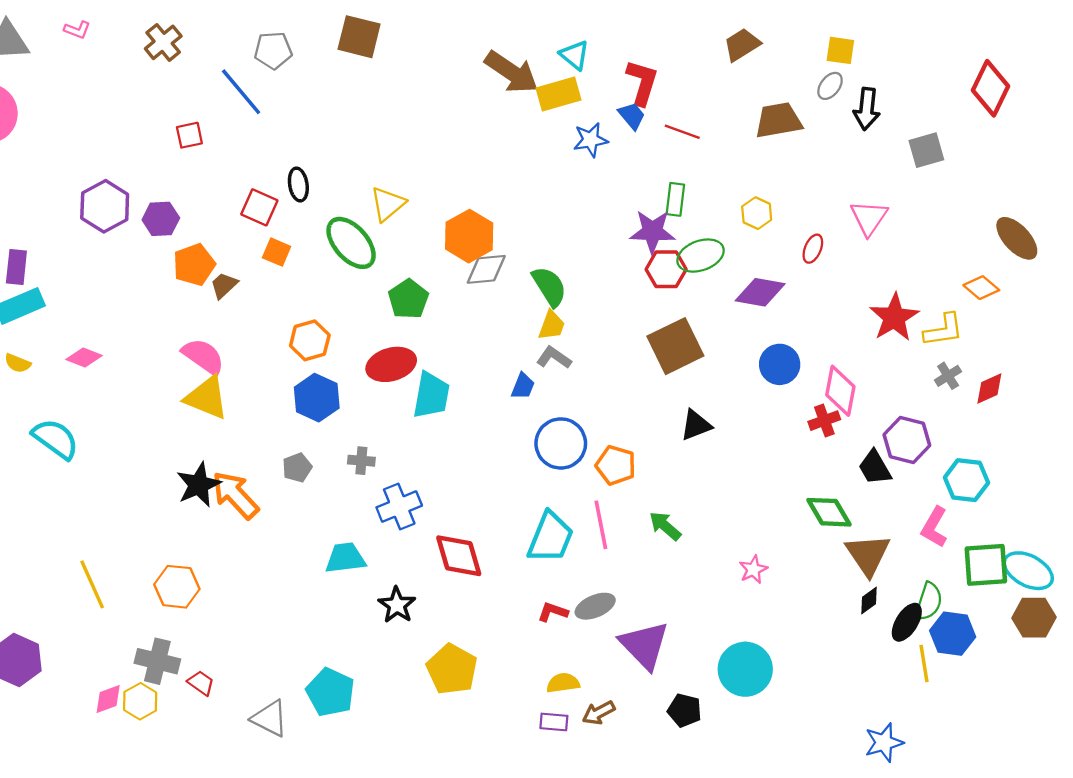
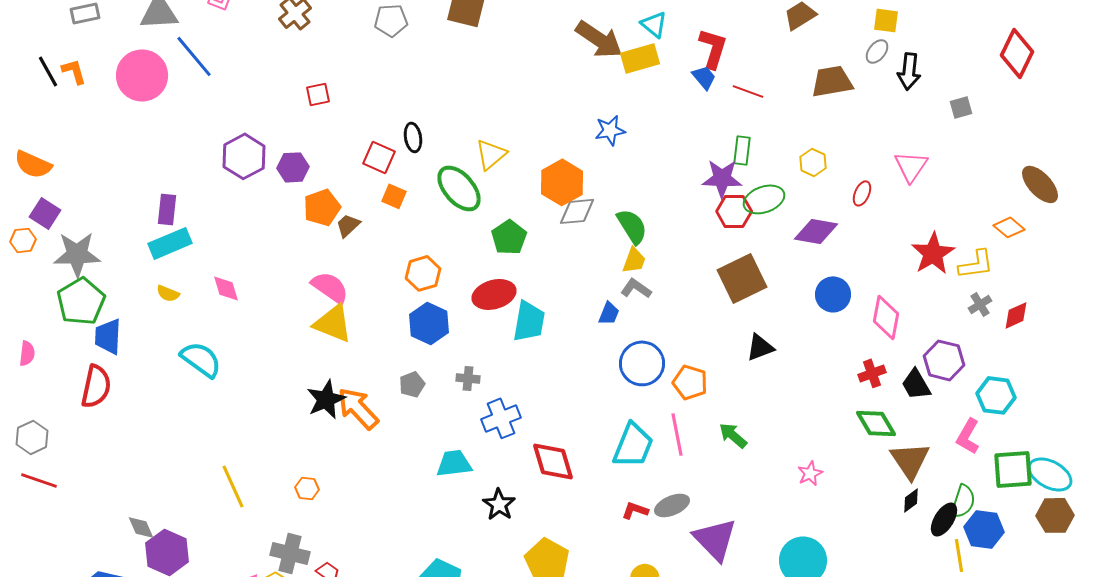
blue line: (241, 92) -> (194, 56), moved
blue star: (591, 140) -> (610, 130), moved
gray square: (926, 150) -> (961, 107), size x0.7
pink diamond: (84, 358) -> (226, 288), turned 52
red cross: (824, 421) -> (872, 373), moved
orange hexagon: (177, 587) -> (307, 488), size x0.6

